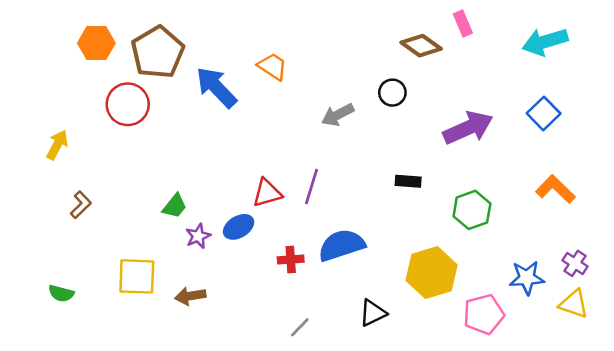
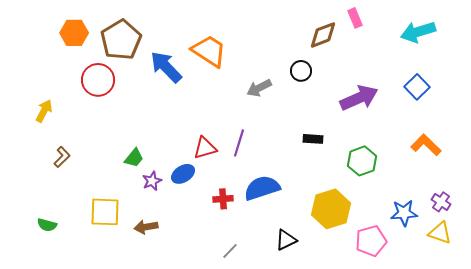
brown diamond: (421, 46) -> (323, 35), turned -56
orange trapezoid: (272, 67) -> (209, 51), size x1.5

